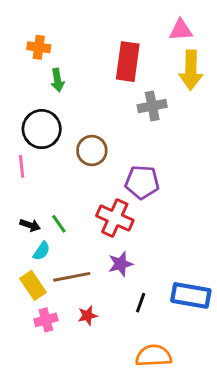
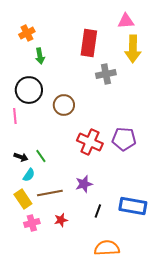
orange cross: (39, 47) -> (27, 33), turned -35
purple pentagon: (142, 182) -> (124, 139), moved
red cross: (115, 218) -> (90, 142), moved

